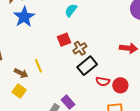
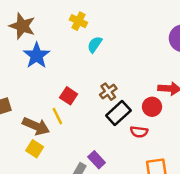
red square: (64, 40) -> (69, 96), moved, turned -32
brown arrow: (21, 73) -> (36, 126), size x1.5
red circle: (120, 85) -> (152, 107), moved

